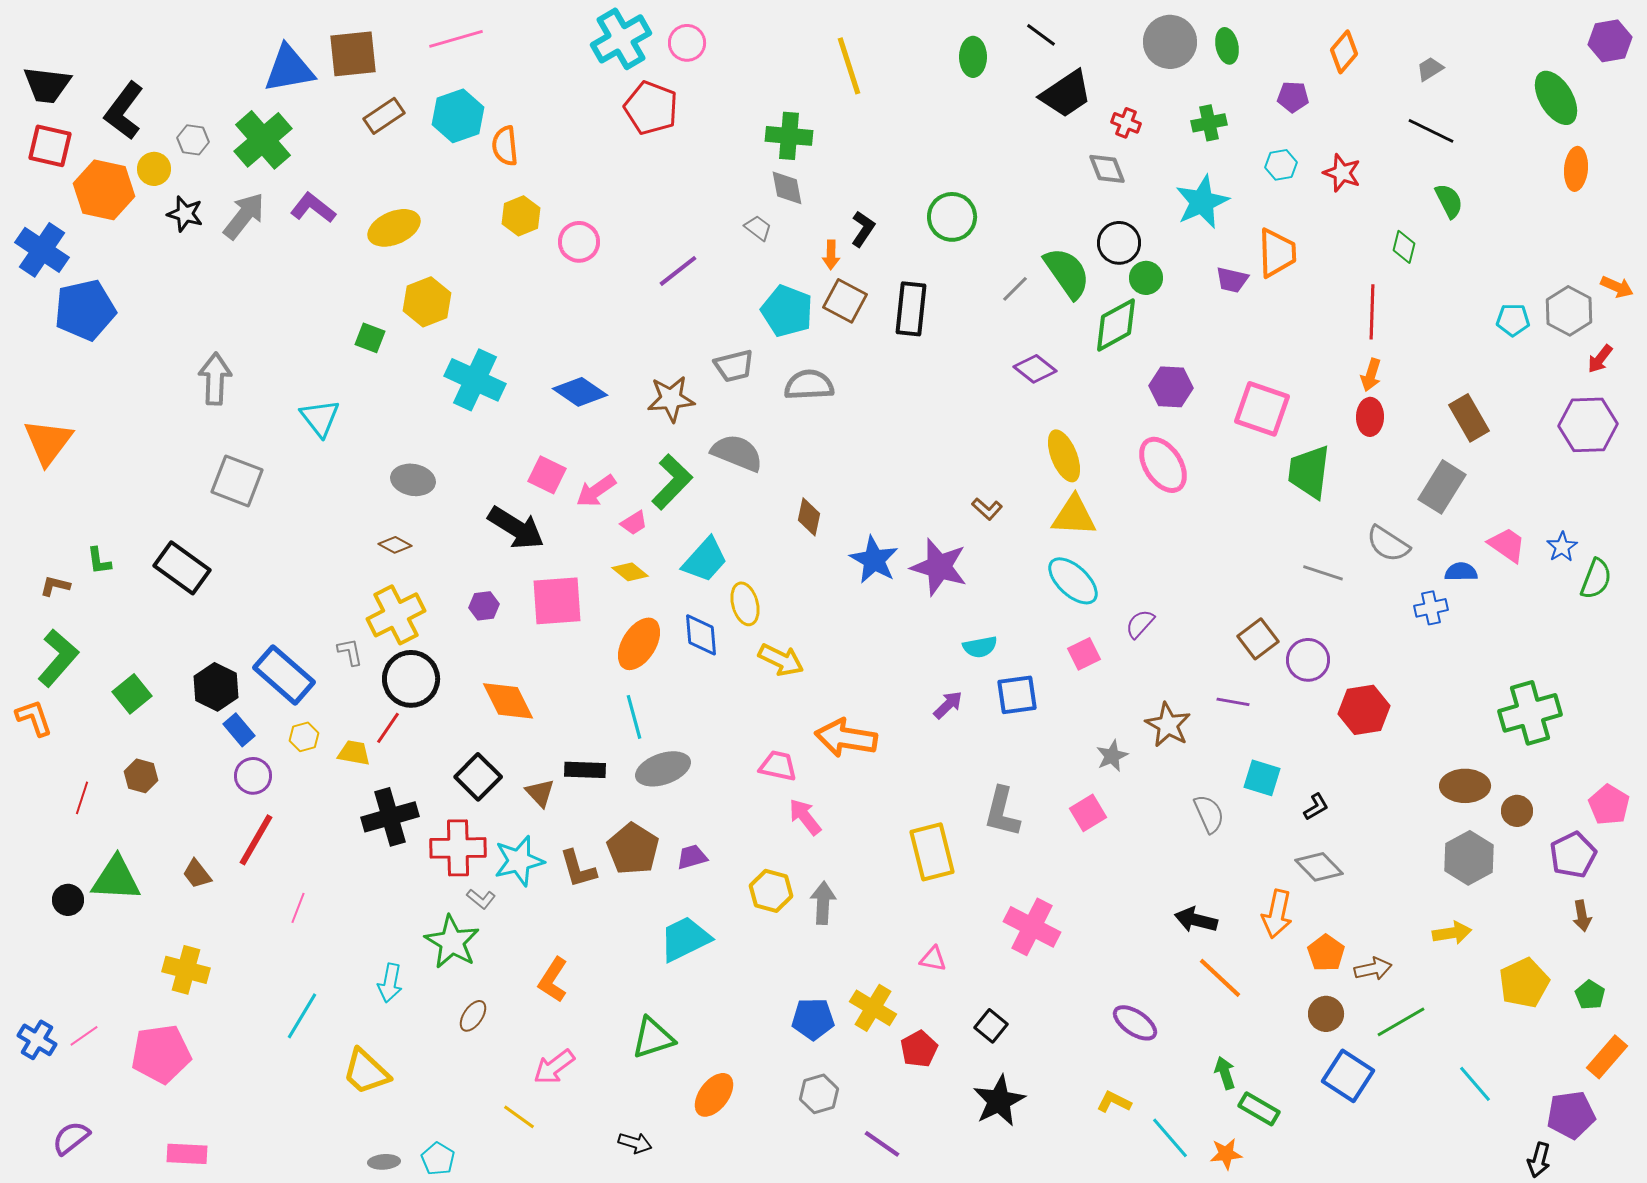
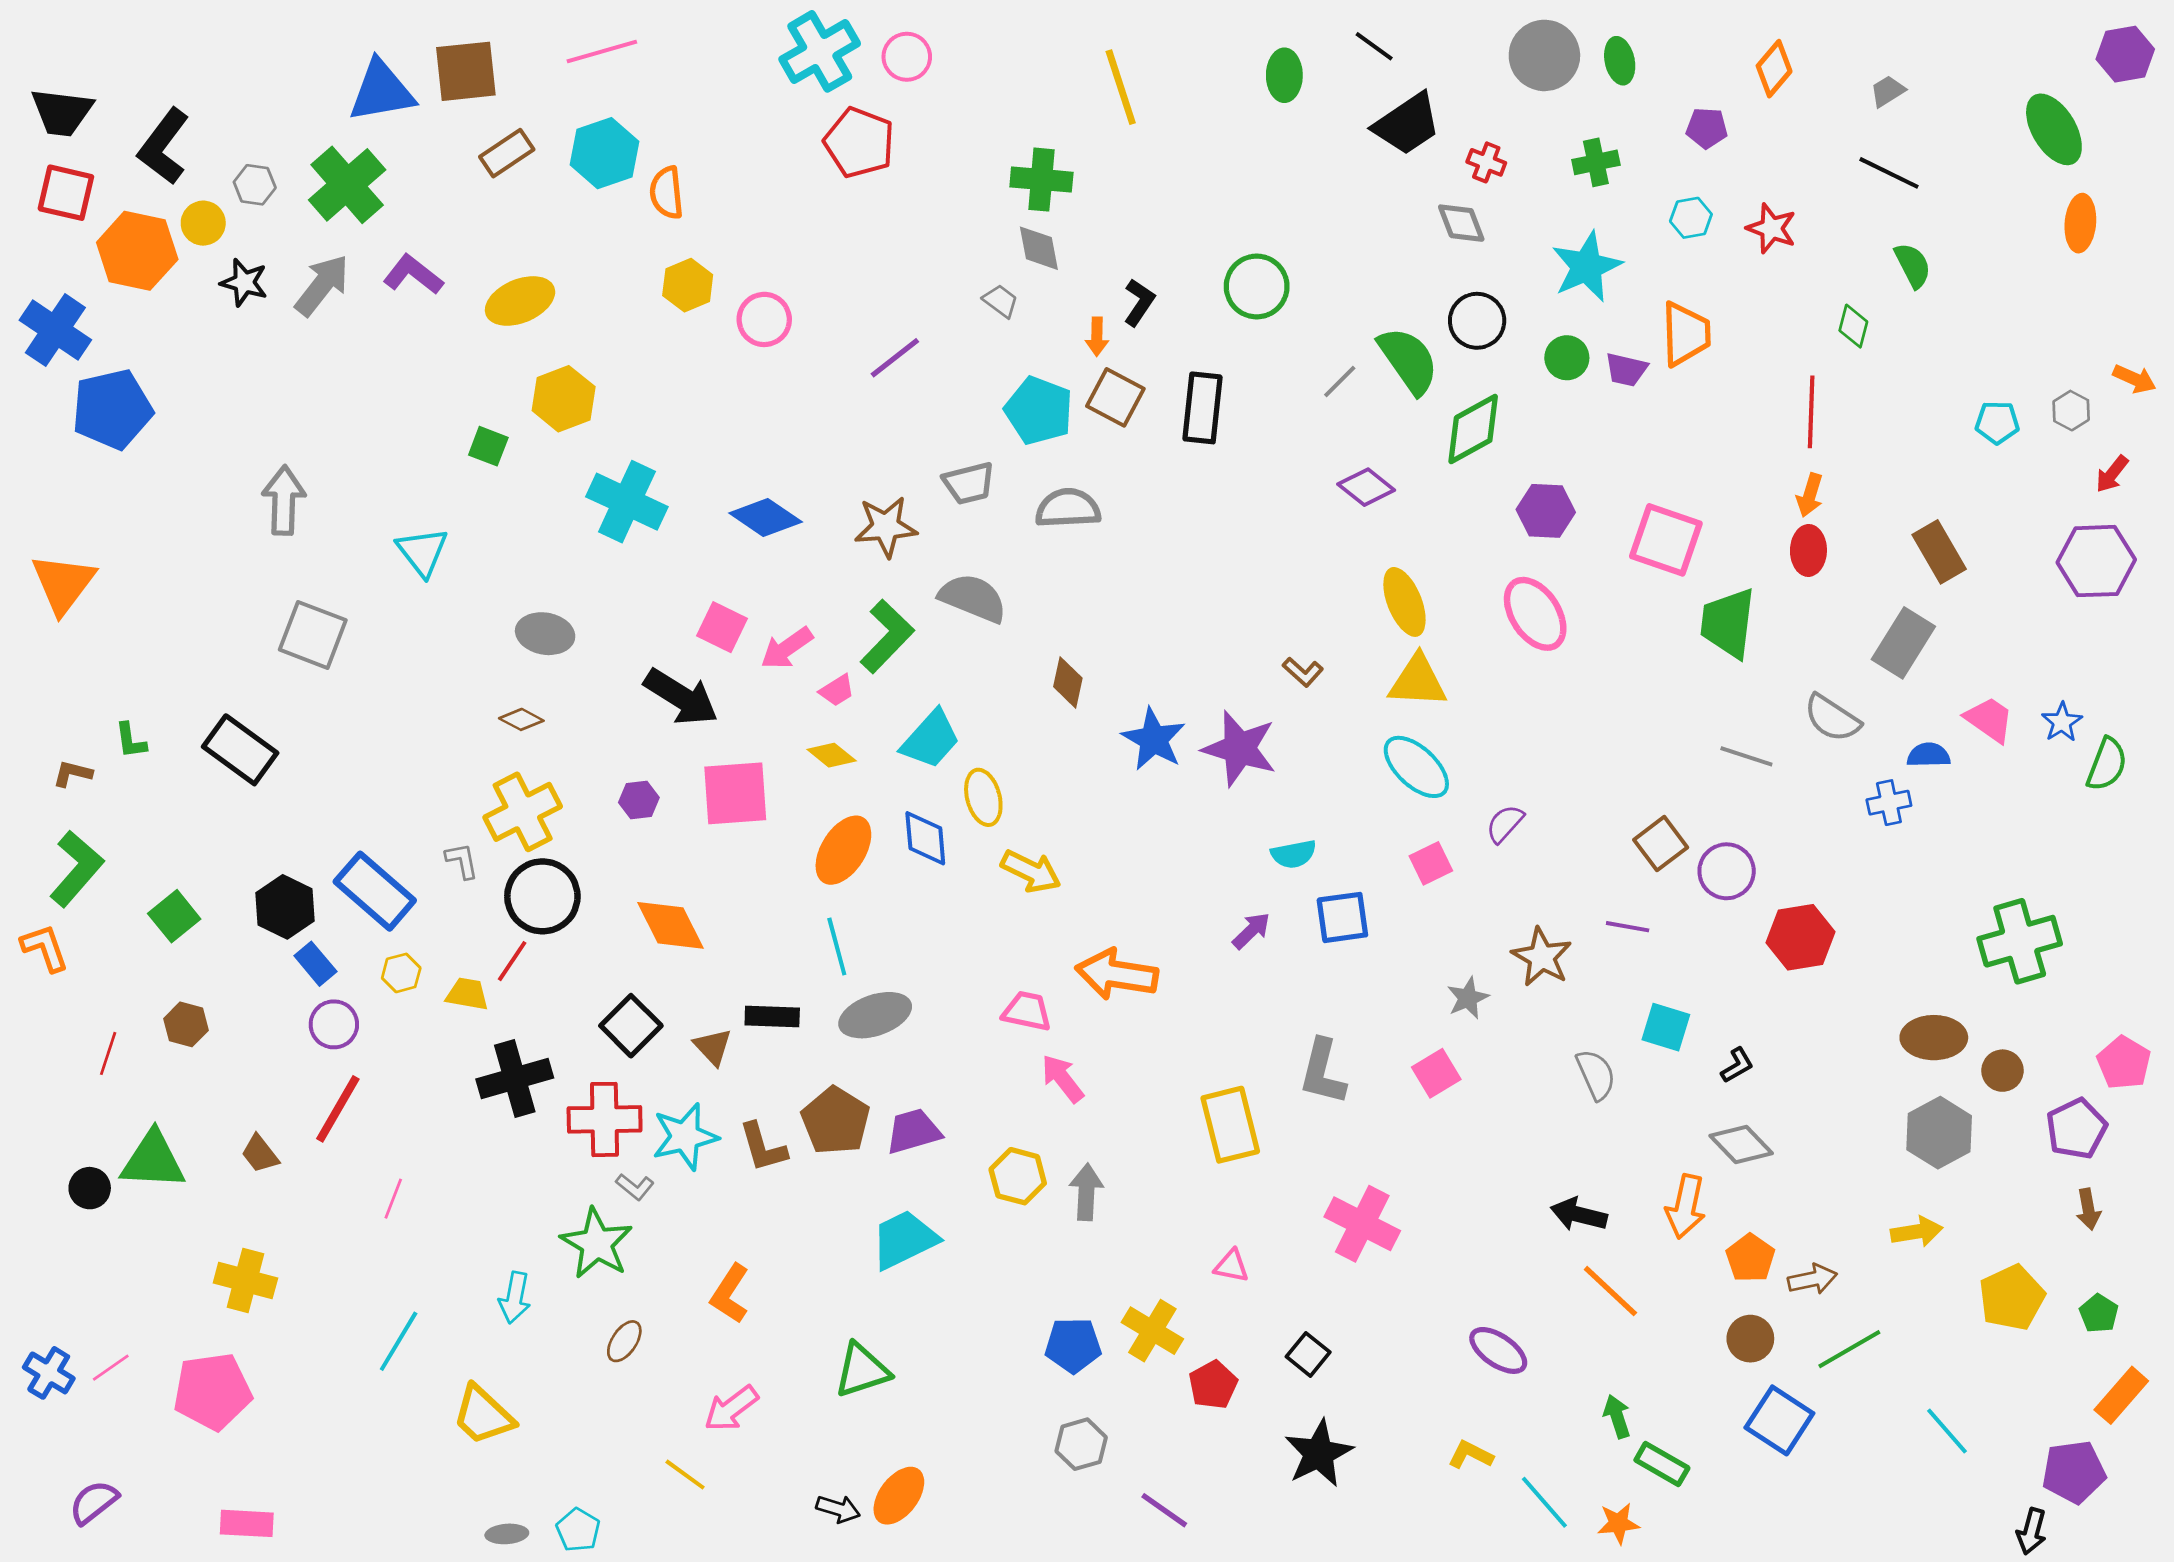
green circle: (1146, 278) -> (1567, 358), moved
gray hexagon: (1569, 311) -> (2071, 411), size x0.6
purple trapezoid: (692, 857) -> (913, 1131), size x1.4
orange ellipse: (714, 1095) -> (899, 1496), moved

